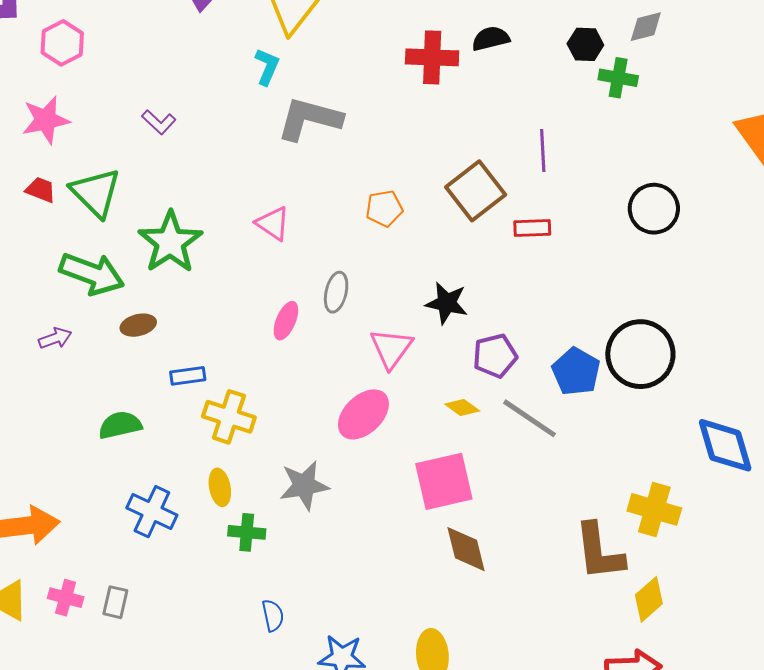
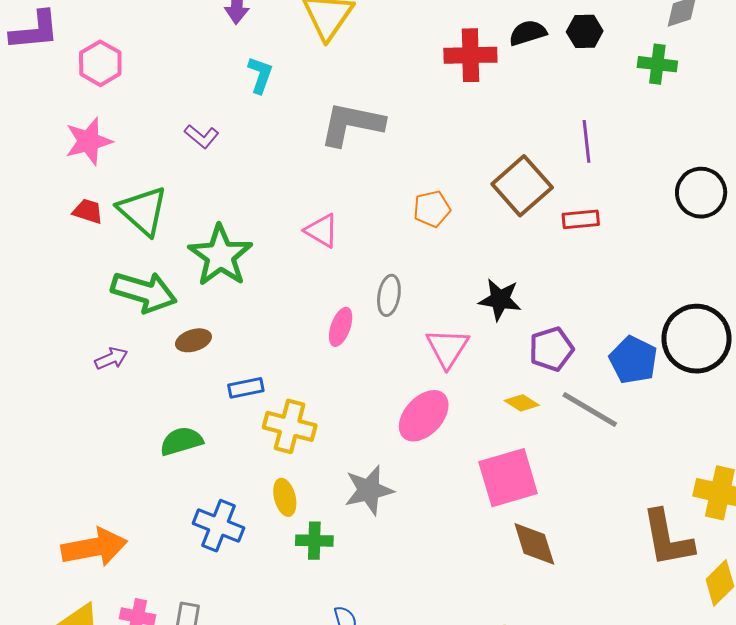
black hexagon: (585, 44) -> (585, 31), moved
cyan L-shape: (267, 67) -> (260, 75), moved

